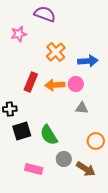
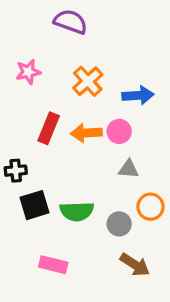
pink star: (19, 34) -> (28, 72), moved
green semicircle: (49, 135) -> (77, 211), turned -60
orange circle: (96, 141) -> (150, 207), moved
gray circle: (64, 159) -> (119, 224), moved

